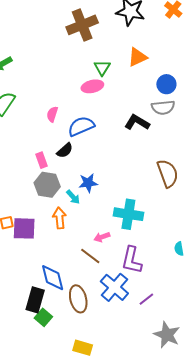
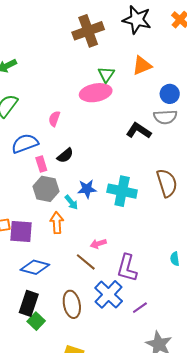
pink ellipse: (92, 86) -> (96, 93), size x1.4
blue semicircle: (81, 126) -> (25, 143), moved
cyan cross: (128, 214) -> (122, 191), moved
blue diamond: (53, 278) -> (35, 267), moved, turned -64

